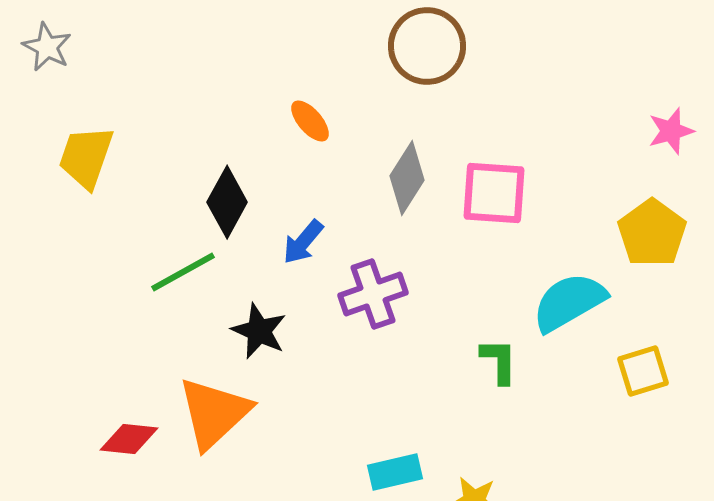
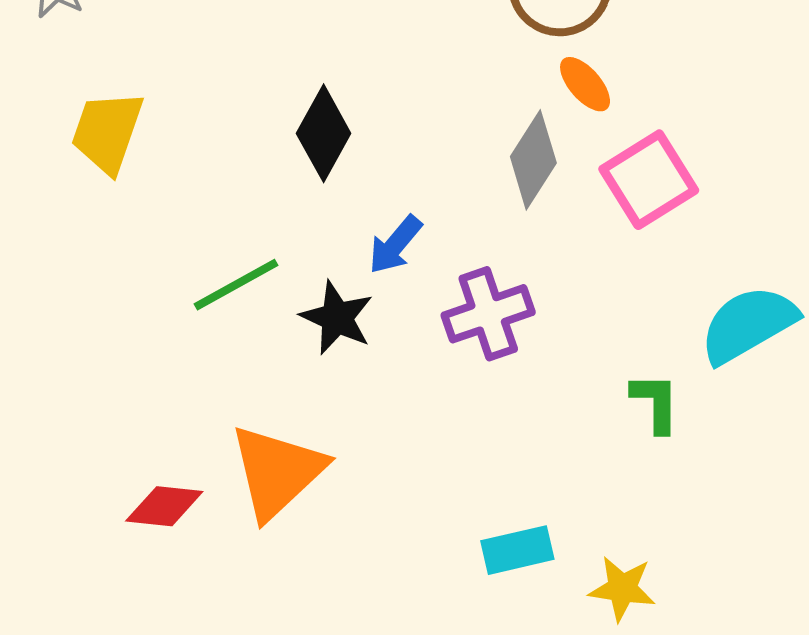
orange ellipse: (310, 121) -> (585, 84), moved
pink square: (494, 193) -> (649, 180), turned -36
black diamond: (227, 202) -> (324, 133), moved
black star: (259, 331) -> (337, 318), moved

